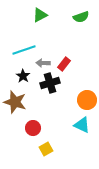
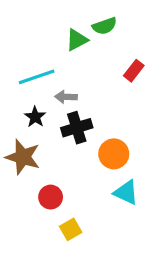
green triangle: (40, 15) -> (77, 40), moved
green semicircle: (81, 17) -> (105, 26), moved
red rectangle: (64, 64) -> (134, 71), moved
orange circle: (87, 100) -> (114, 154), moved

